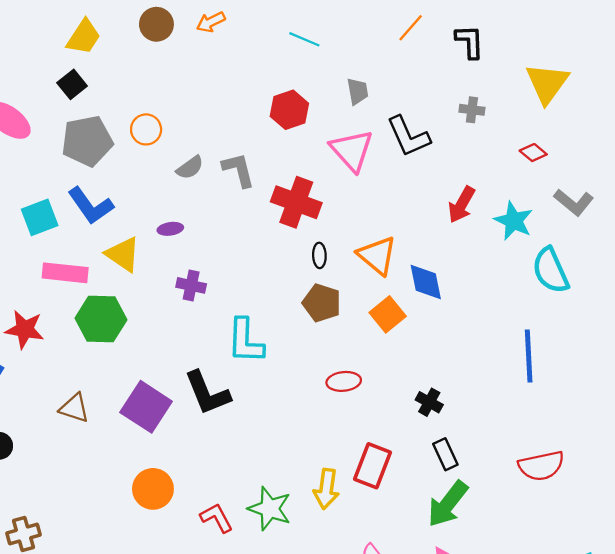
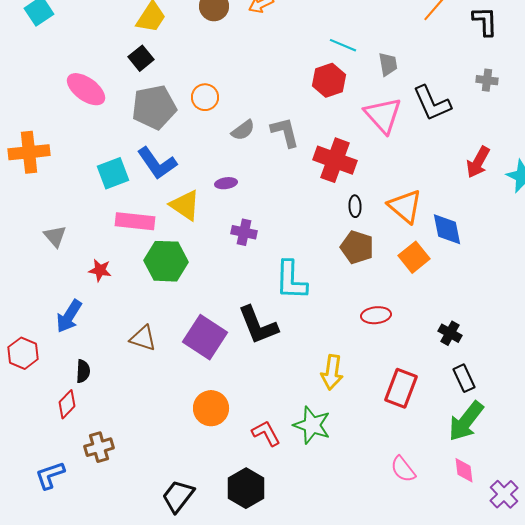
cyan line: (304, 39) -> (343, 45), moved
red star: (25, 329) -> (100, 270), size x0.7
yellow arrow: (326, 489) -> (332, 372), moved

